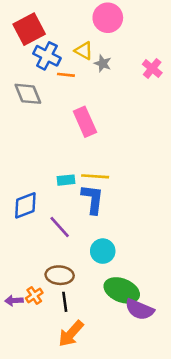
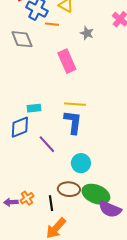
gray star: (103, 63) -> (87, 33), moved
cyan rectangle: (66, 180) -> (34, 108), moved
brown ellipse: (60, 275) -> (69, 189), moved

